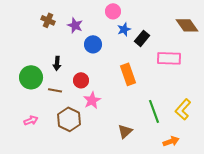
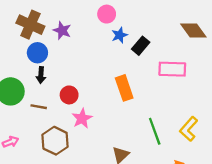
brown cross: (48, 20) -> (30, 25), size x1.6
blue circle: (93, 44) -> (37, 53), moved

